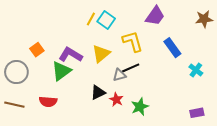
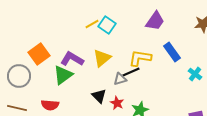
yellow line: (91, 19) -> (92, 24), turned 32
yellow L-shape: (133, 41) -> (140, 58), moved, turned -65
orange square: (37, 50) -> (39, 54), size x1.5
black triangle: (98, 92) -> (99, 96), turned -49

